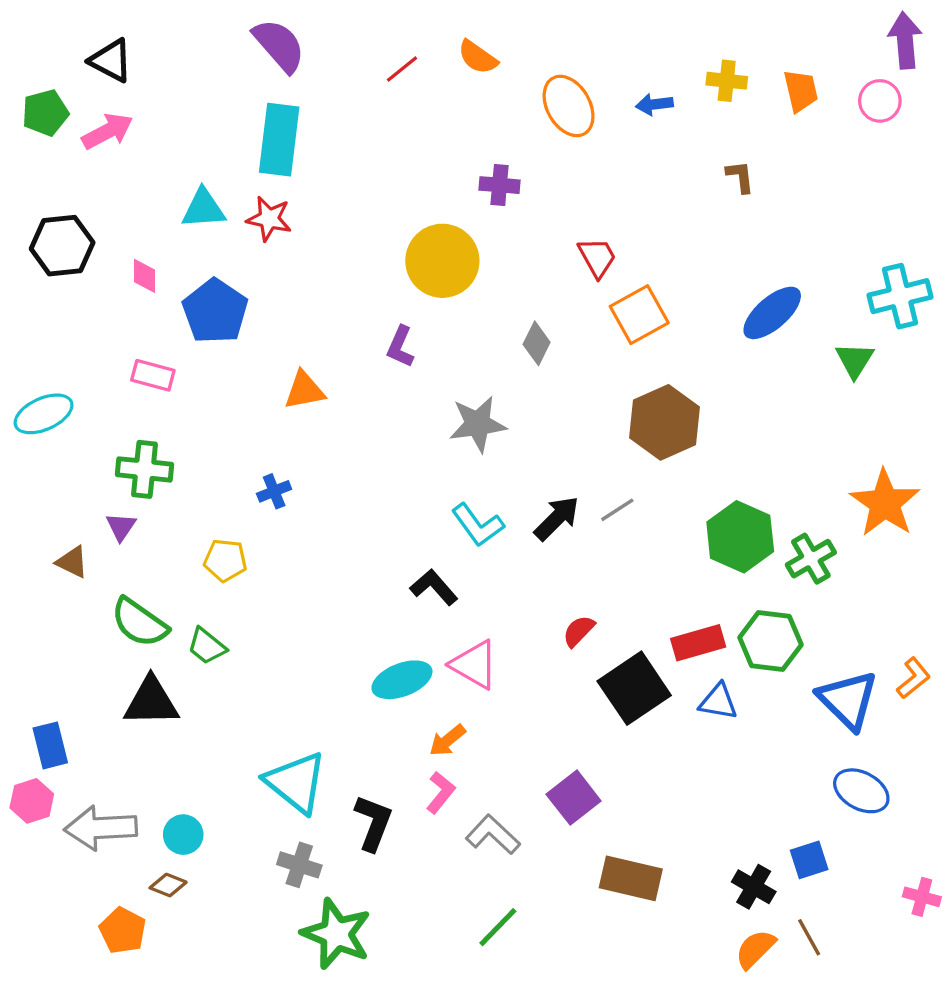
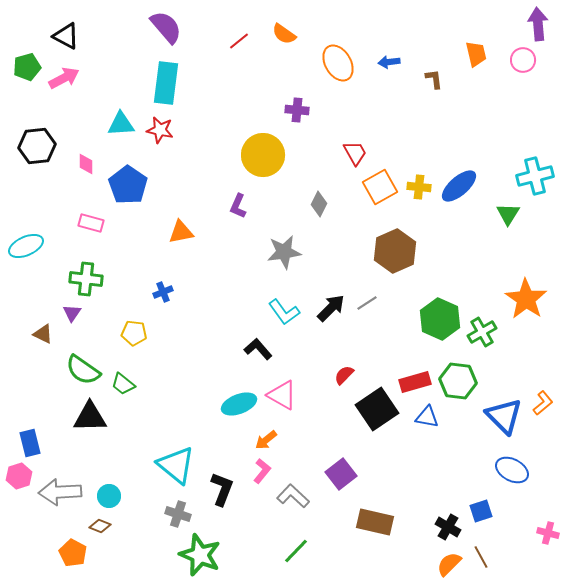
yellow cross: (727, 81) -> (419, 187), moved
brown L-shape: (740, 177) -> (434, 79), moved

